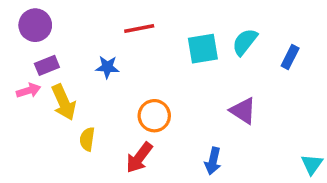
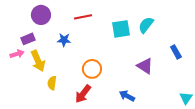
purple circle: (35, 25) -> (41, 15), moved
blue rectangle: (290, 57) -> (176, 52), moved, turned -56
blue arrow: (213, 161) -> (127, 96), turned 105

